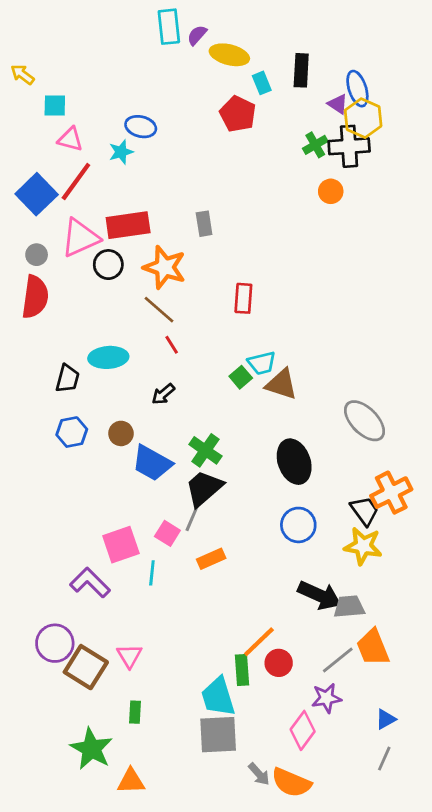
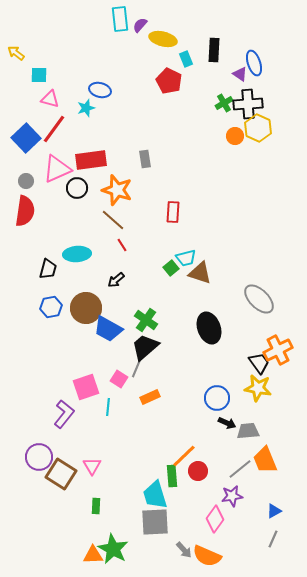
yellow hexagon: (363, 118) -> (258, 128), moved
brown circle: (121, 433) -> (86, 308), size x1.8
blue circle: (298, 525) -> (217, 398), moved
purple L-shape: (90, 583) -> (64, 414), turned 84
black arrow: (319, 595) -> (227, 423), size x0.6
green star: (91, 749) -> (113, 549), moved

